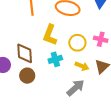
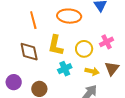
pink cross: (101, 39) -> (107, 42), turned -32
brown diamond: (25, 53) -> (29, 52), moved

